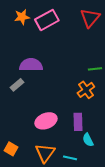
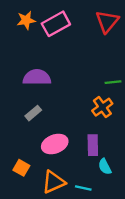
gray rectangle: (17, 85) -> (33, 113), moved
orange square: (11, 149) -> (21, 168), moved
orange triangle: (45, 153) -> (54, 182), turned 30

